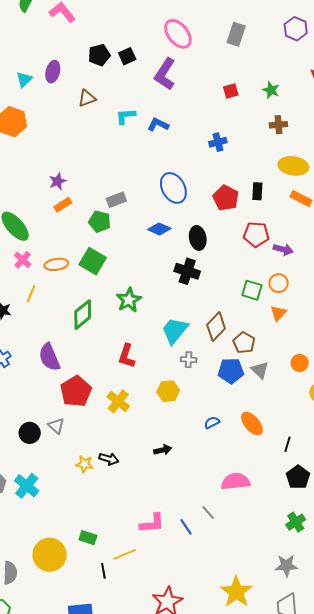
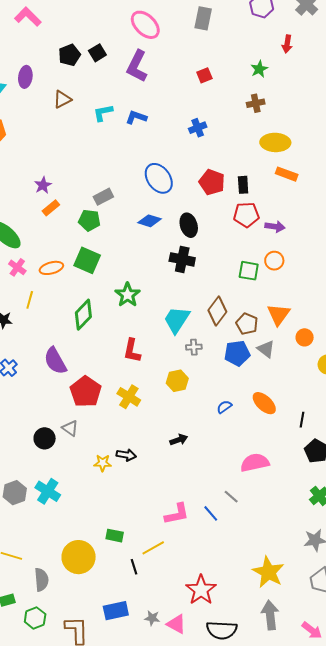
green star: (271, 90) -> (259, 69), moved, turned 30
black rectangle: (257, 191) -> (243, 185), moved
orange triangle: (278, 313) -> (279, 314), moved, size x1.4

